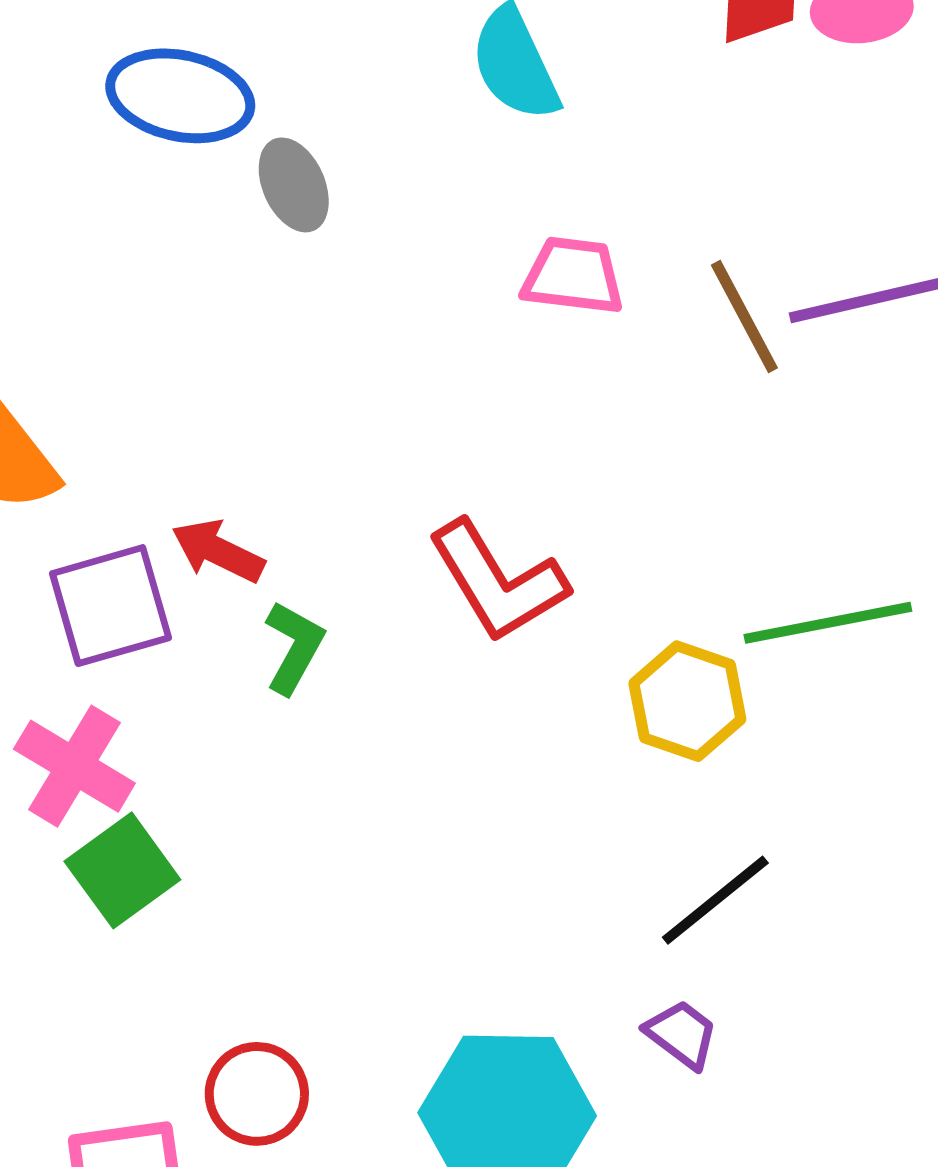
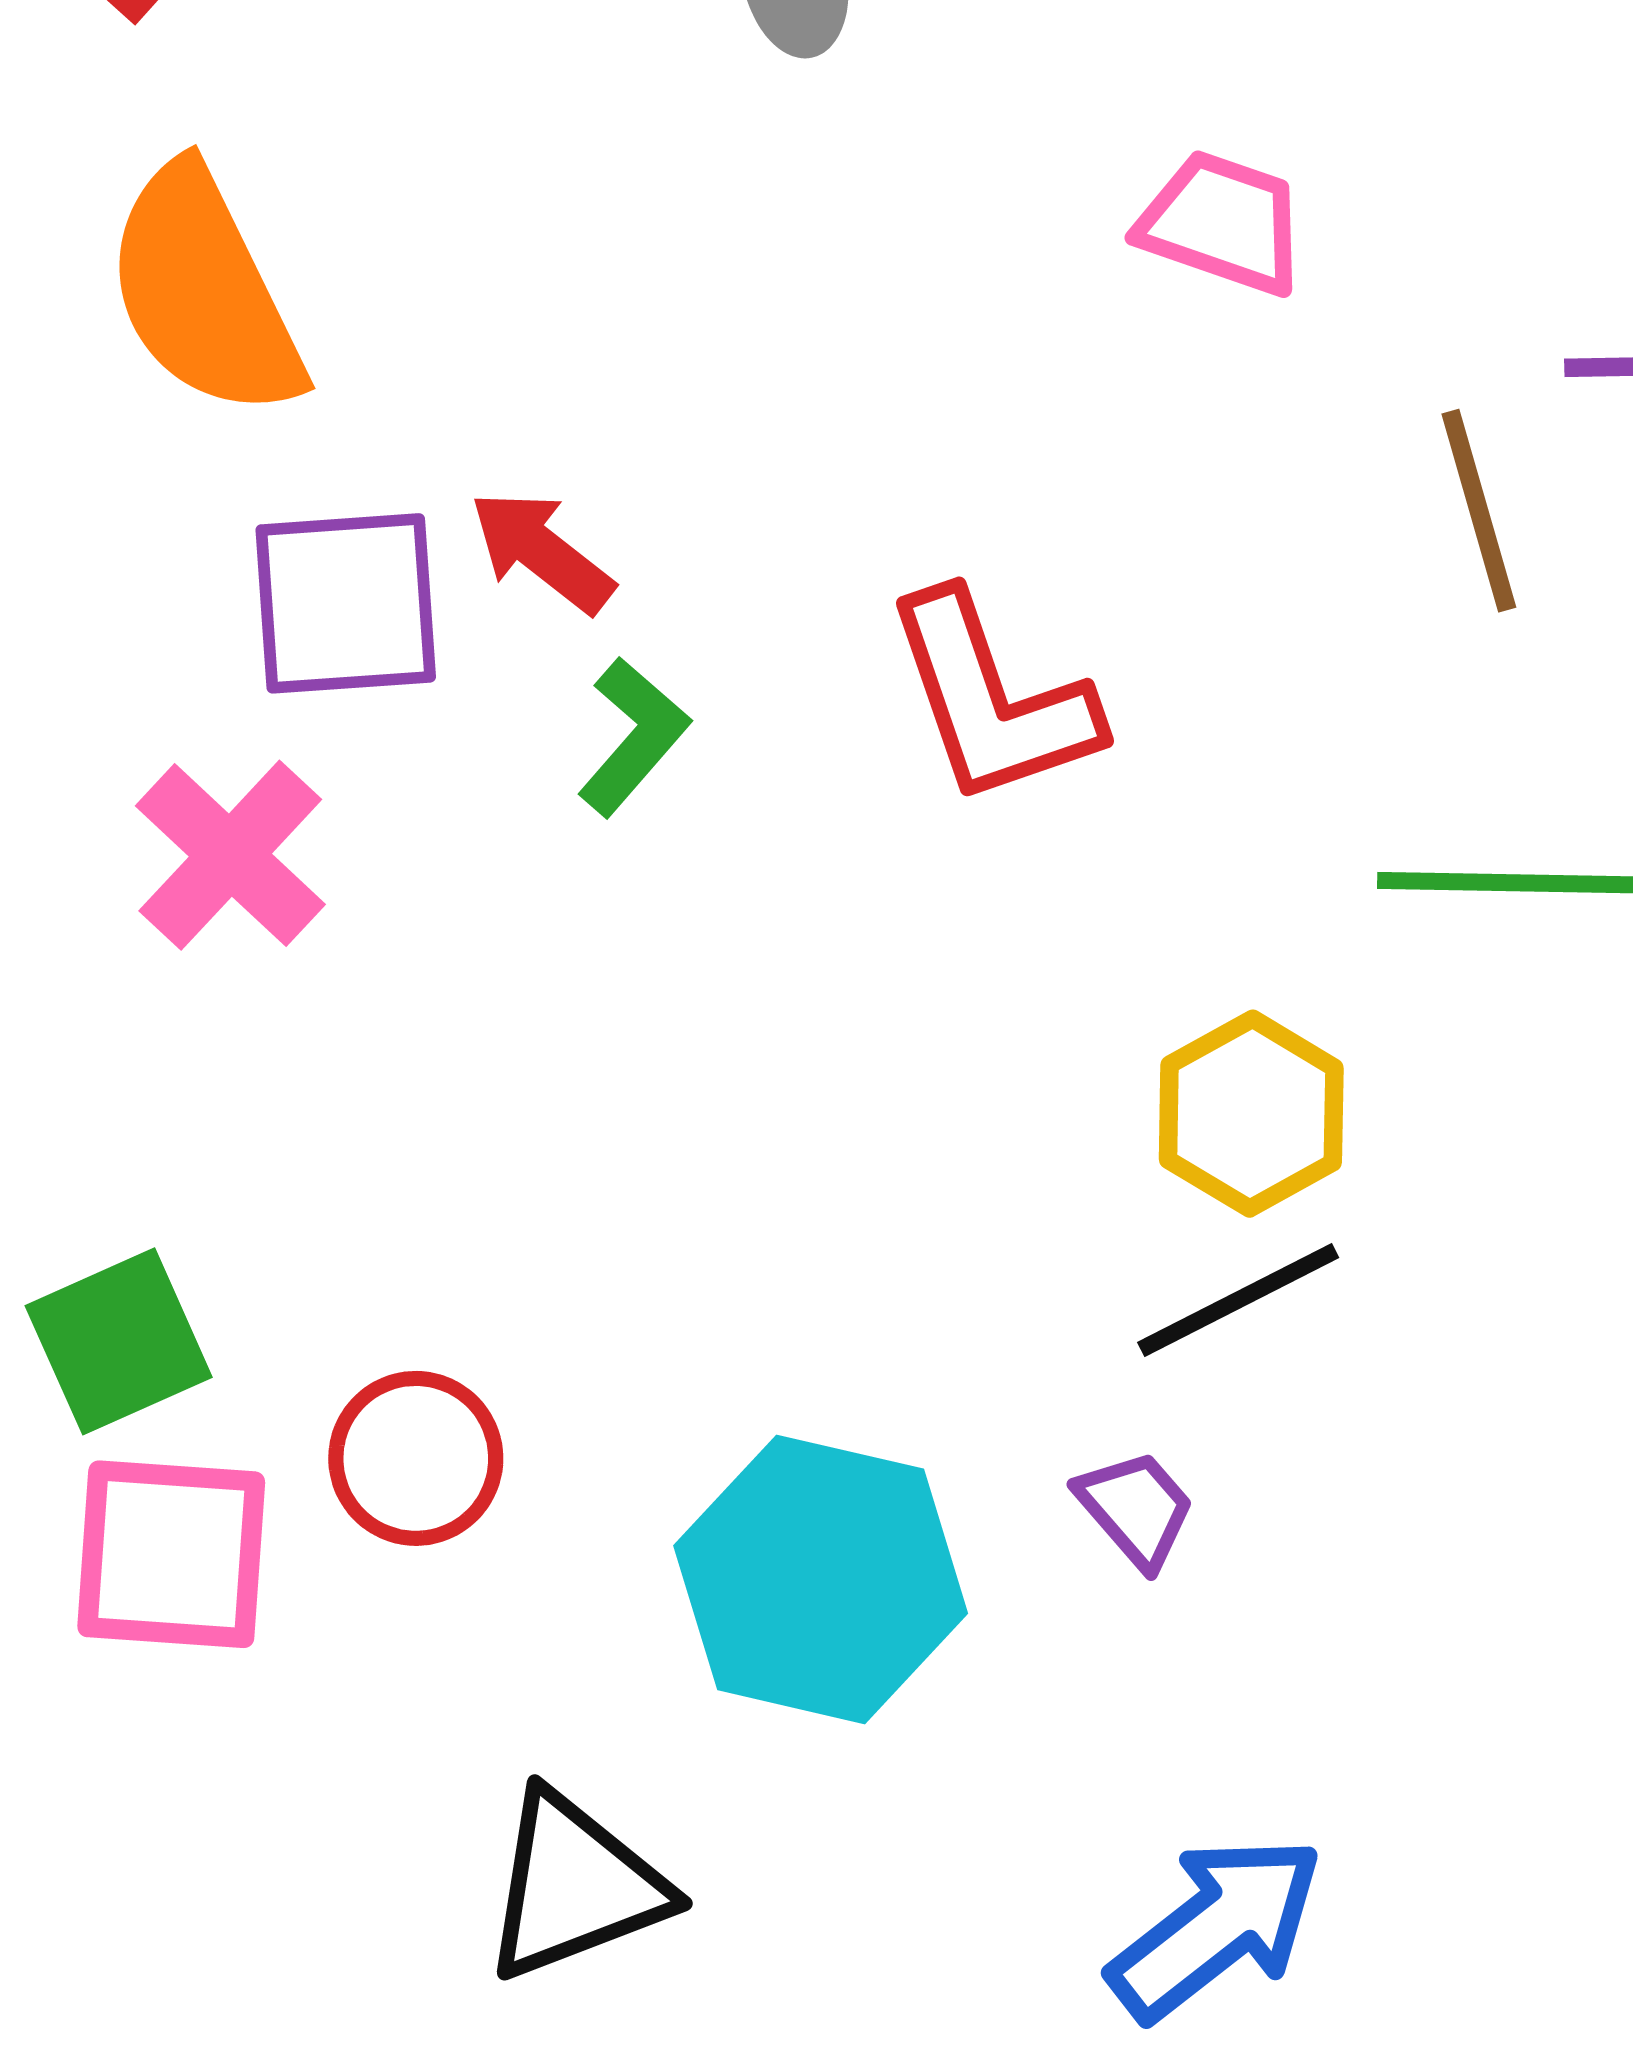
brown line: (744, 316) -> (1479, 511), moved
yellow hexagon: (687, 701) -> (1251, 1114), moved
green square: (122, 870) -> (119, 1341), moved

